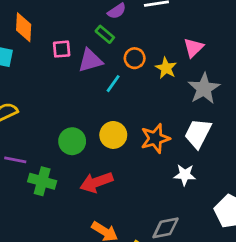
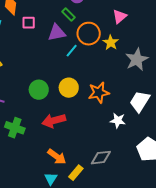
pink triangle: (193, 48) -> (120, 16), moved
pink square: (62, 49) -> (29, 23), moved
orange circle: (135, 58) -> (89, 34), size x1.5
white trapezoid: (198, 133) -> (140, 101), moved
green cross: (42, 181) -> (15, 128), moved

